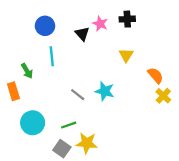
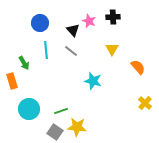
gray line: (78, 95) -> (71, 51), moved
yellow cross: (163, 96) -> (145, 103), moved

